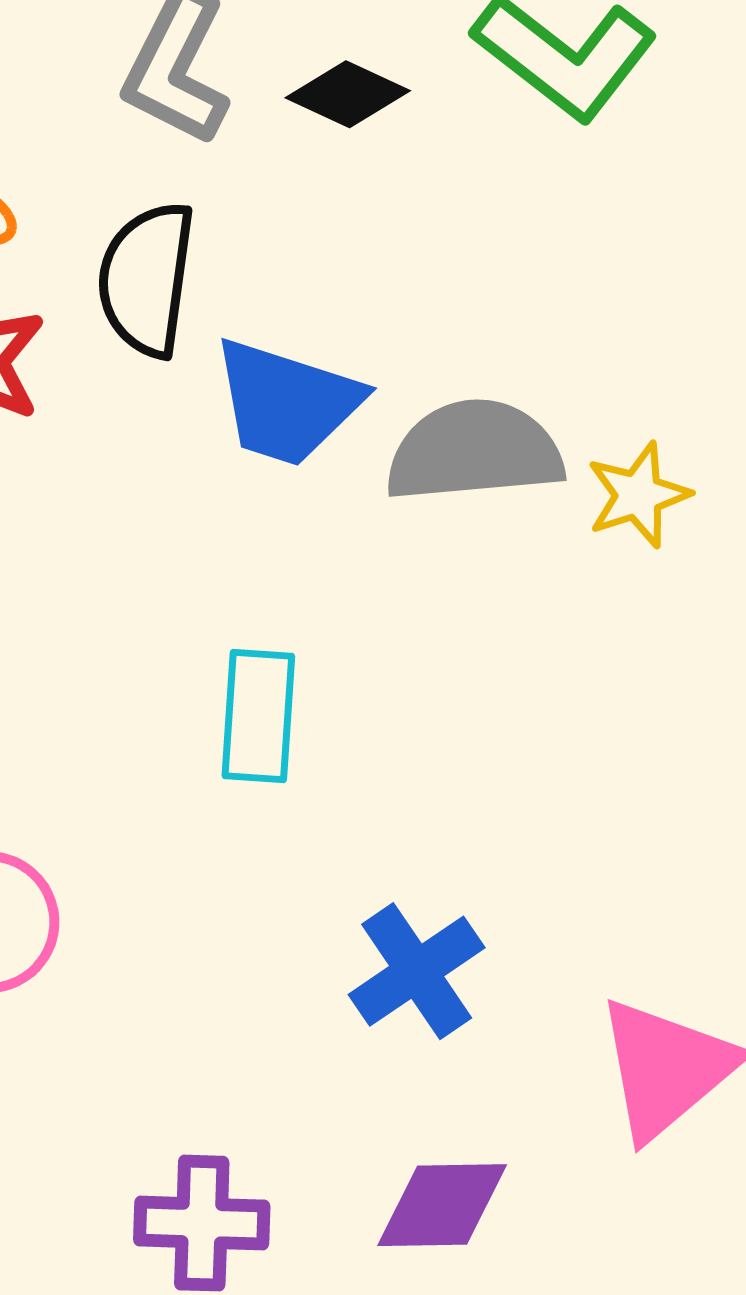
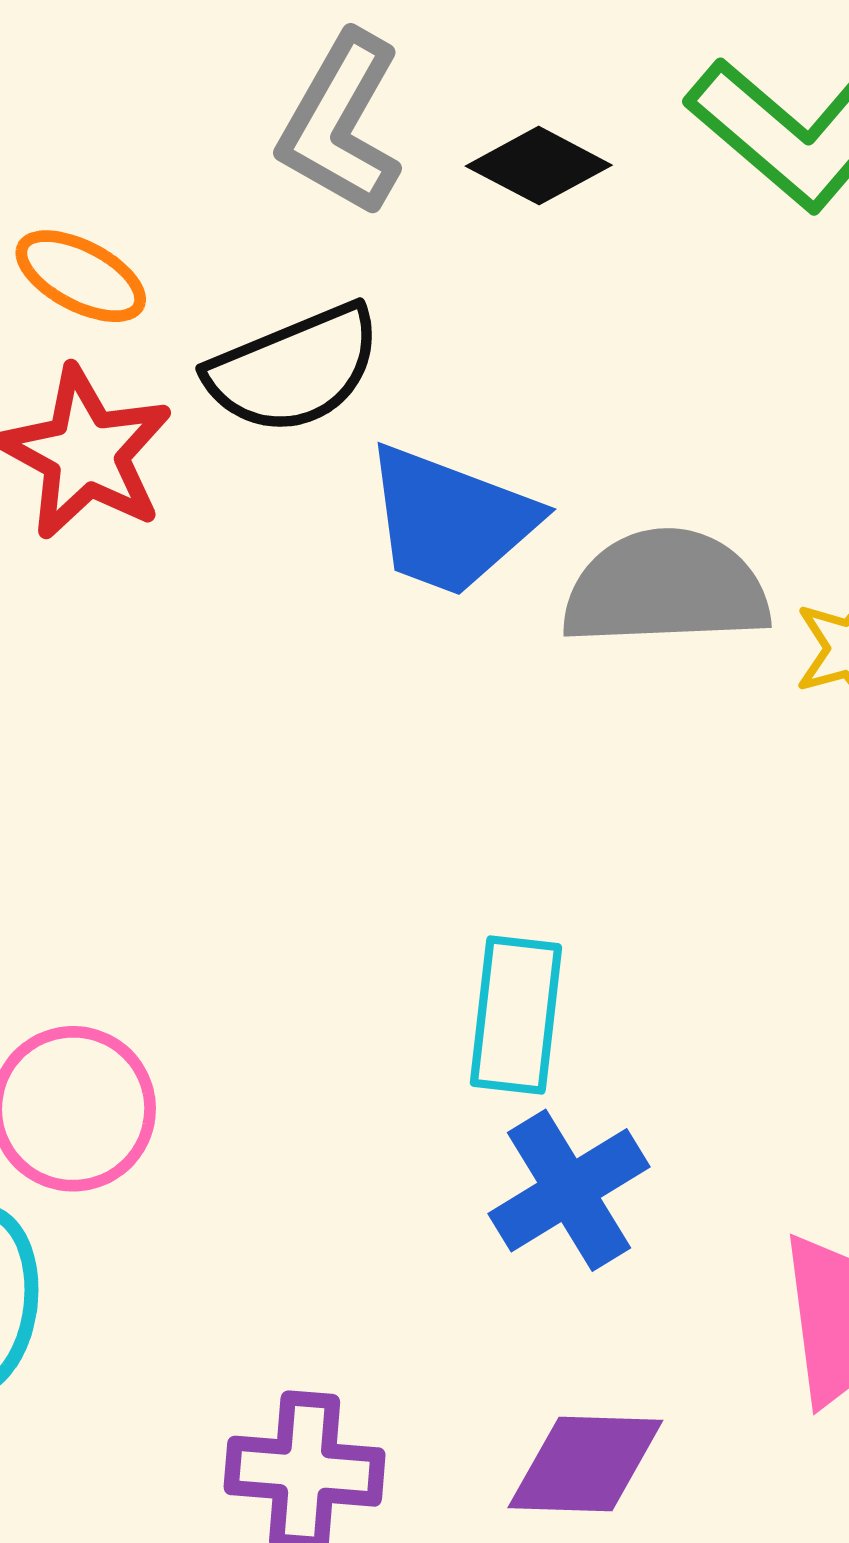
black semicircle: (147, 279) -> (294, 369), turned -123
cyan rectangle: (258, 716) -> (516, 1015), moved

